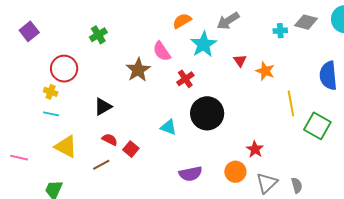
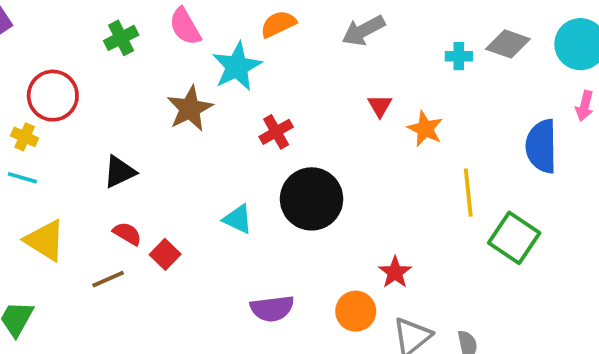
cyan star: (204, 44) -> (237, 66), moved
pink semicircle: (162, 51) -> (185, 26), moved

